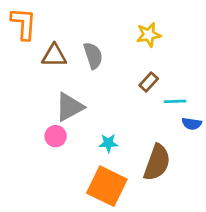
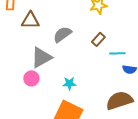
gray semicircle: (93, 56) -> (62, 34), moved, turned -108
brown semicircle: (157, 163) -> (119, 100), moved, turned -128

